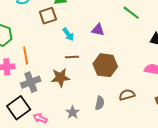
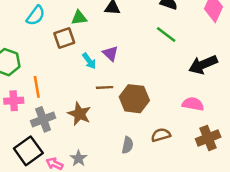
purple triangle: (98, 30) -> (110, 53), moved, turned 32
brown line: (72, 57) -> (105, 87), moved
brown star: (60, 78) -> (79, 114), turned 30
gray star: (73, 112) -> (79, 158), moved

